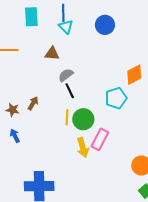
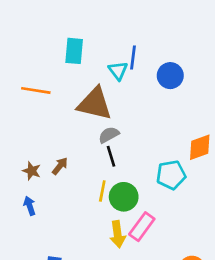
blue line: (63, 13) -> (133, 57), moved
brown triangle: (52, 54) -> (95, 104), size x1.8

